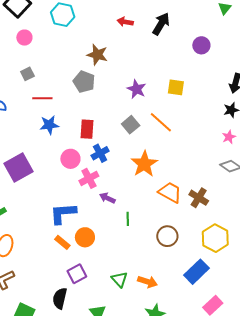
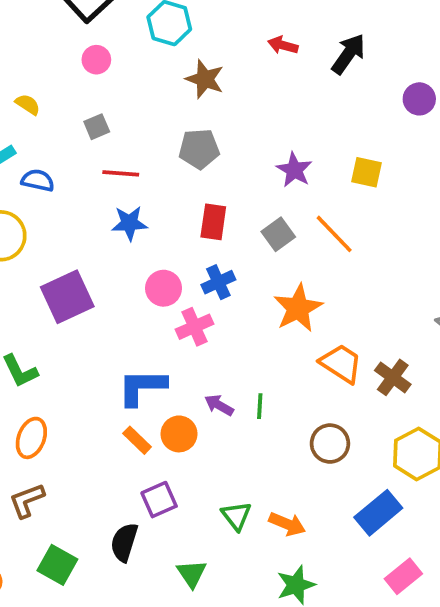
brown star: (97, 55) -> (205, 79), moved
gray pentagon: (84, 82) -> (199, 149), turned -30
red rectangle: (87, 129) -> (213, 222), moved
purple arrow: (107, 198) -> (219, 405), moved

